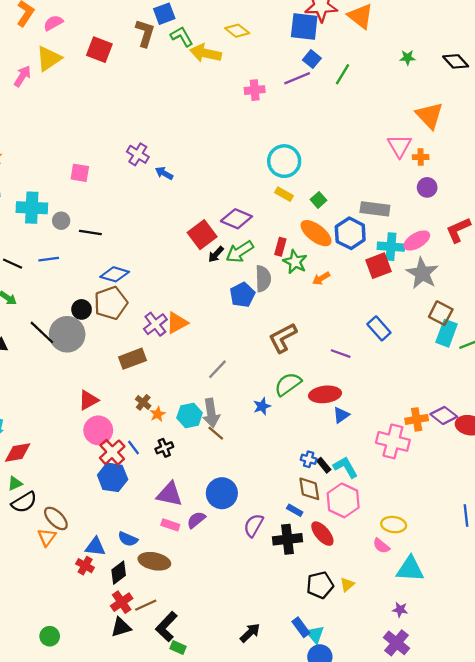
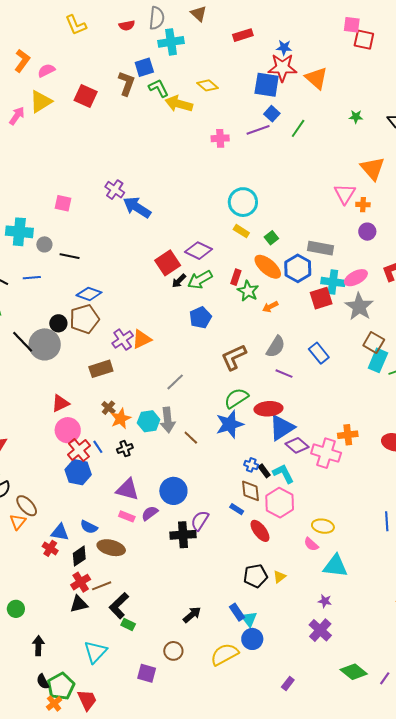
blue arrow: (164, 173) -> (137, 207), size x1.8
gray semicircle: (263, 279) -> (276, 347), moved, turned 30
blue star: (262, 406) -> (230, 424), moved, size x1.8
orange star: (158, 414) -> (121, 419), size x1.5
blue triangle: (341, 415) -> (282, 428), size x1.8
purple diamond: (444, 415) -> (297, 445), moved
brown line: (216, 433) -> (191, 438), moved
black cross: (287, 539) -> (183, 535), moved

